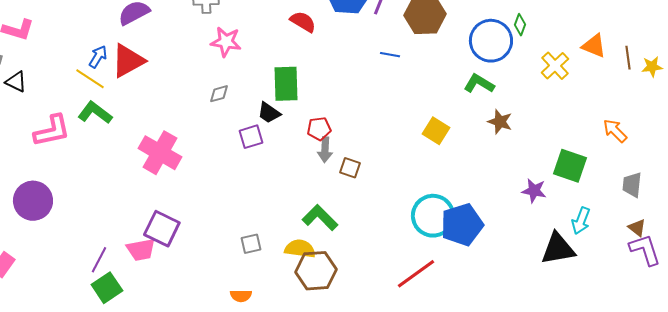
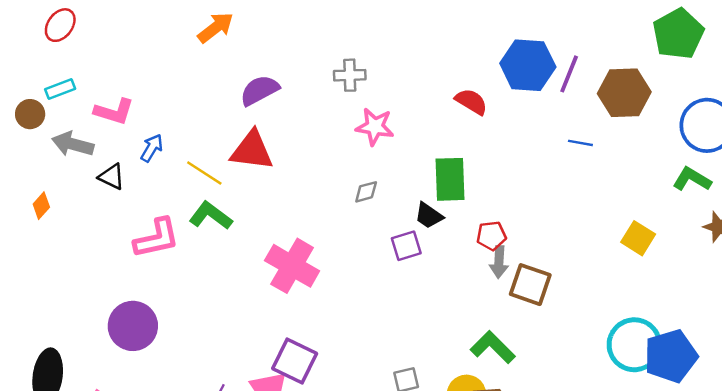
blue arrow: (98, 57) -> (152, 148), moved
red triangle: (128, 61) -> (252, 150), turned 36
brown square: (350, 168) -> (530, 285), size x1.6

